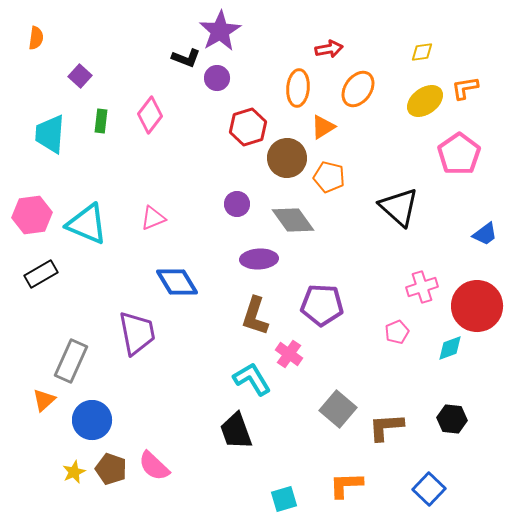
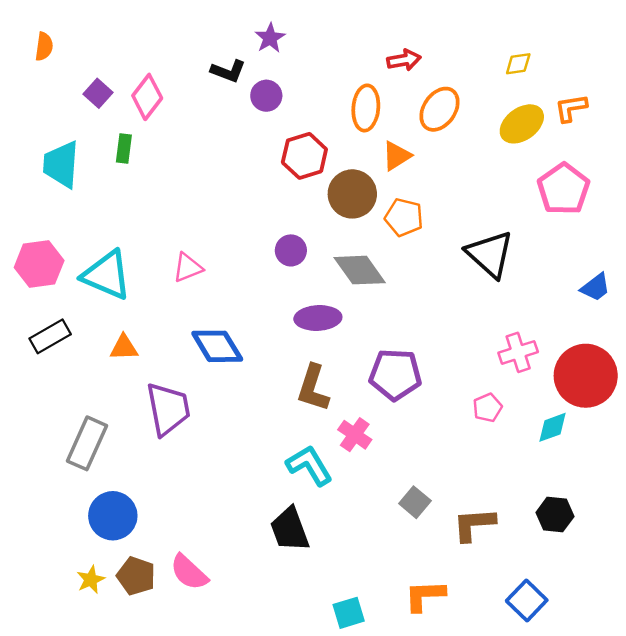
purple star: (220, 31) -> (270, 38), size x0.6
pink diamond: (150, 115) -> (147, 97), moved
orange triangle: (44, 400) -> (124, 347), moved, turned 40
gray square: (338, 409) -> (415, 502), size x0.7

